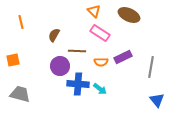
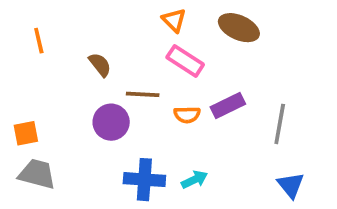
brown semicircle: (54, 35) -> (100, 65), turned 112
orange square: (13, 60) -> (26, 133), moved
blue cross: (78, 84) -> (144, 180), moved
cyan arrow: (100, 89) -> (194, 180), moved, turned -64

